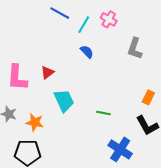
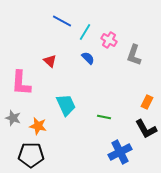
pink cross: (109, 19) -> (109, 40), moved
red triangle: (47, 72) -> (50, 61), moved, turned -40
blue cross: (120, 149) -> (120, 152), turned 30

